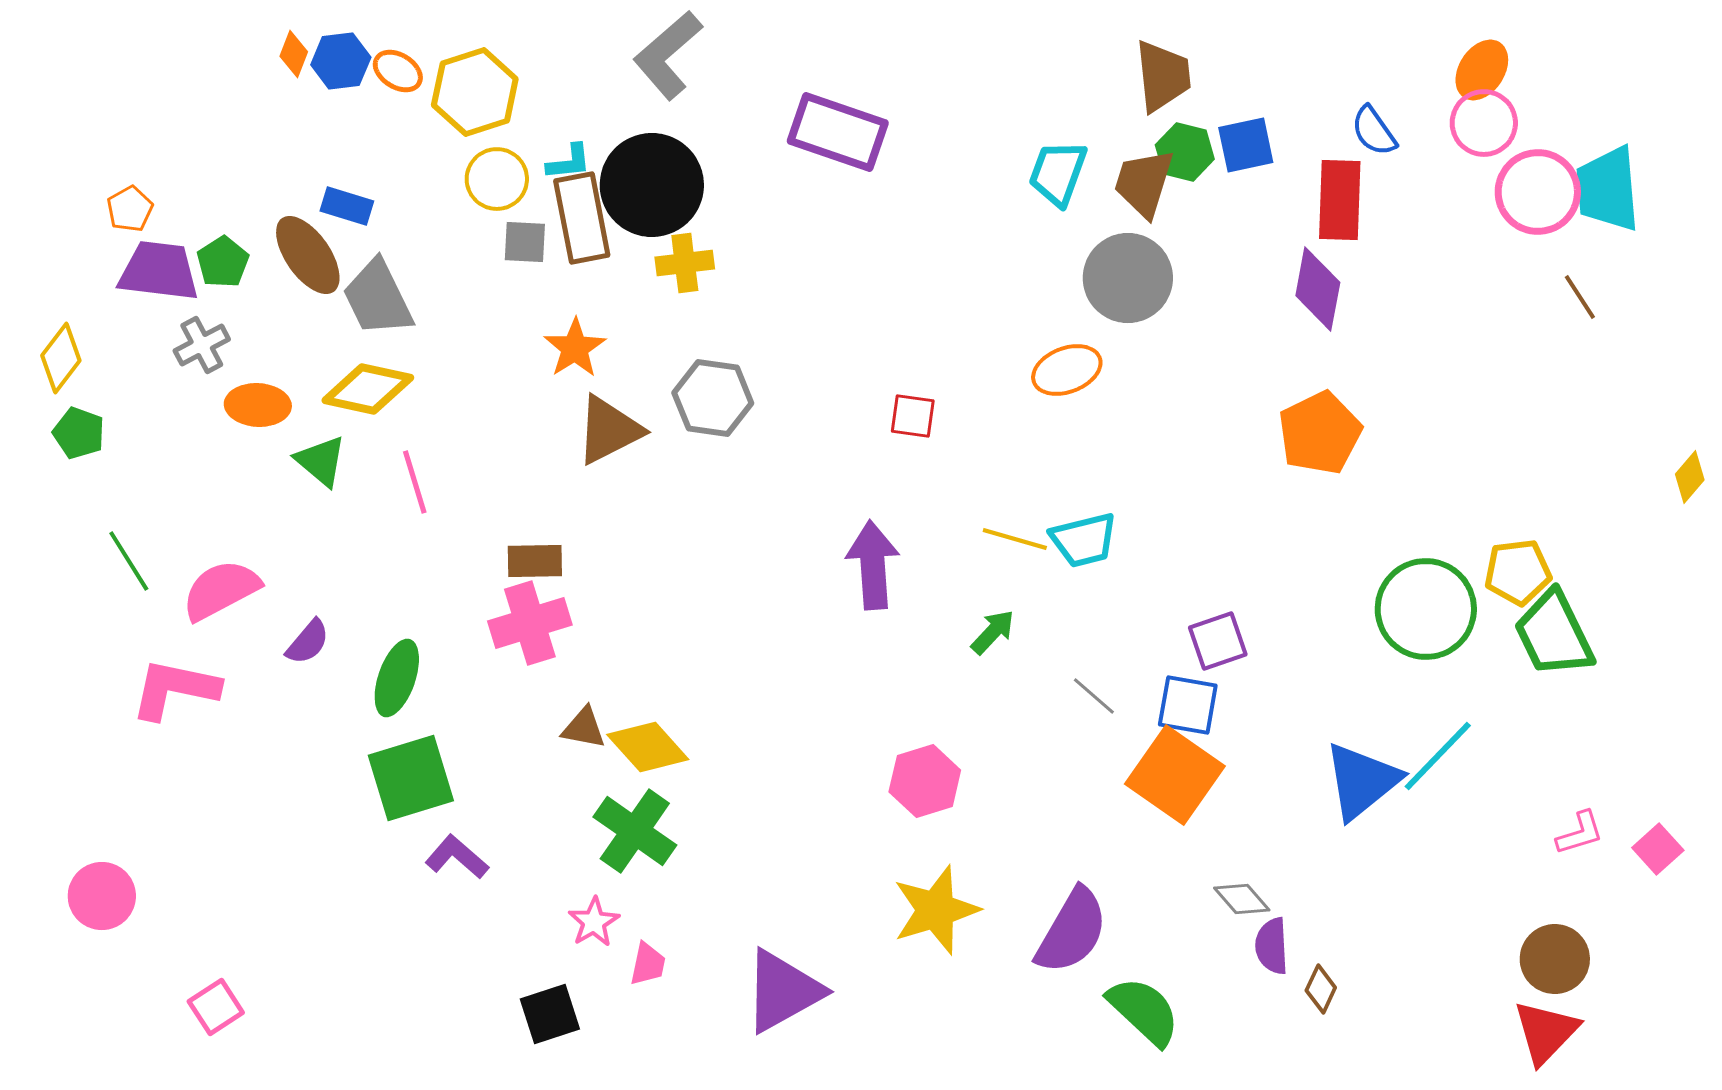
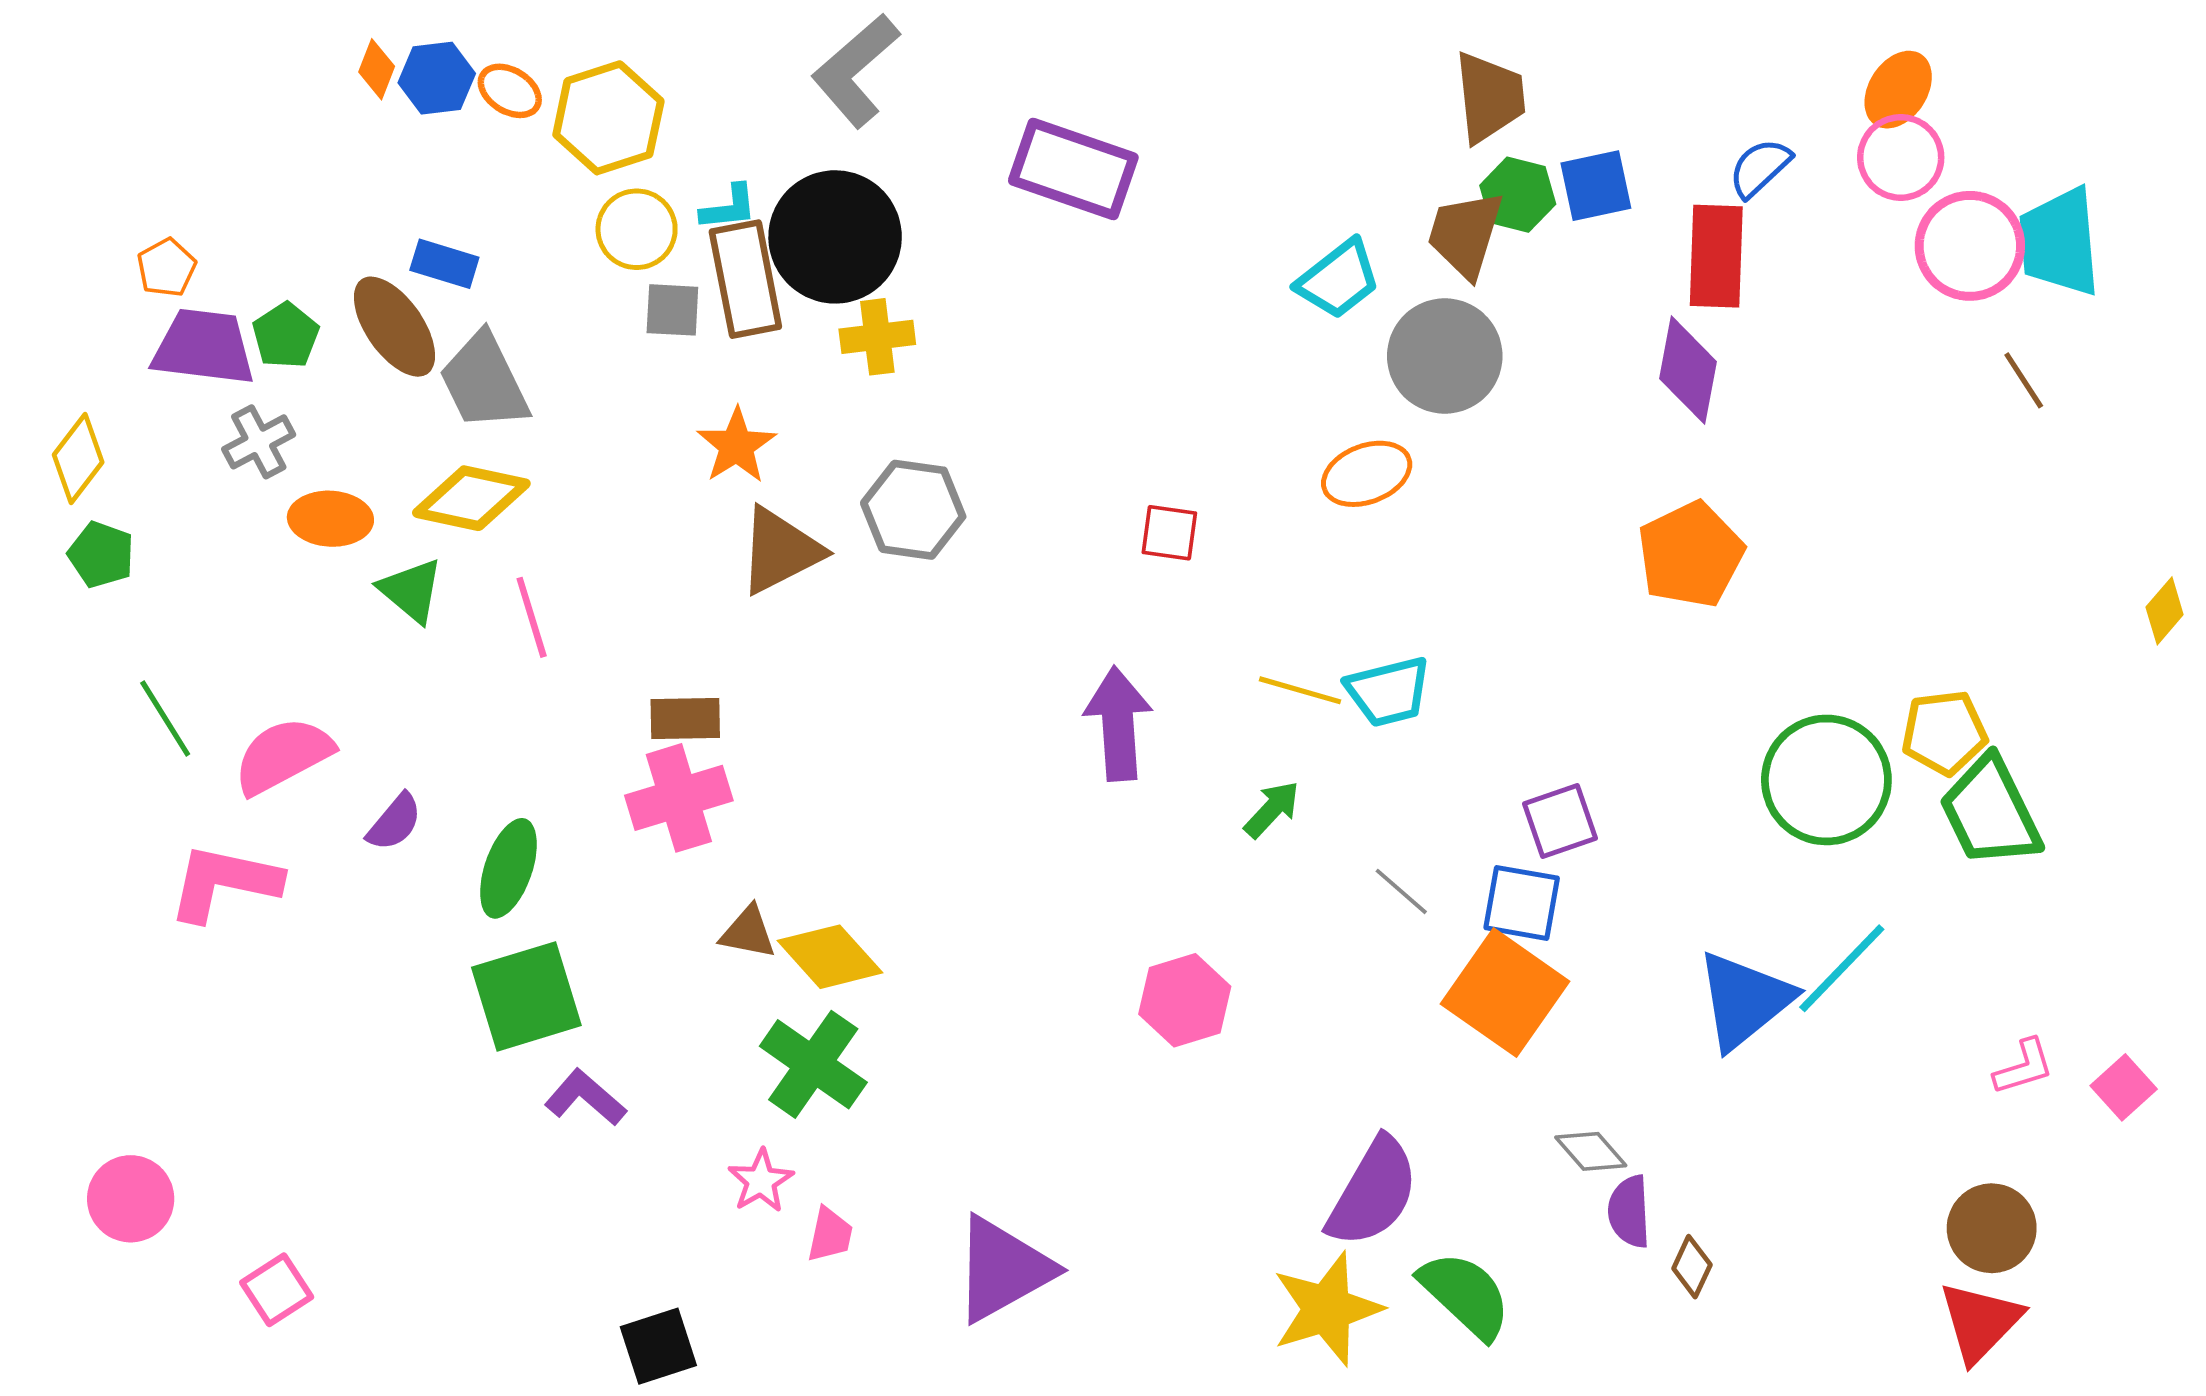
blue semicircle: (1374, 131) -> (1760, 168), turned 82
cyan trapezoid: (1058, 173) -> (1338, 279), moved, turned -148
pink circle: (102, 896) -> (131, 1199), moved
yellow star: (936, 910) -> (1327, 1309), moved
black square: (550, 1014) -> (658, 1346), moved

